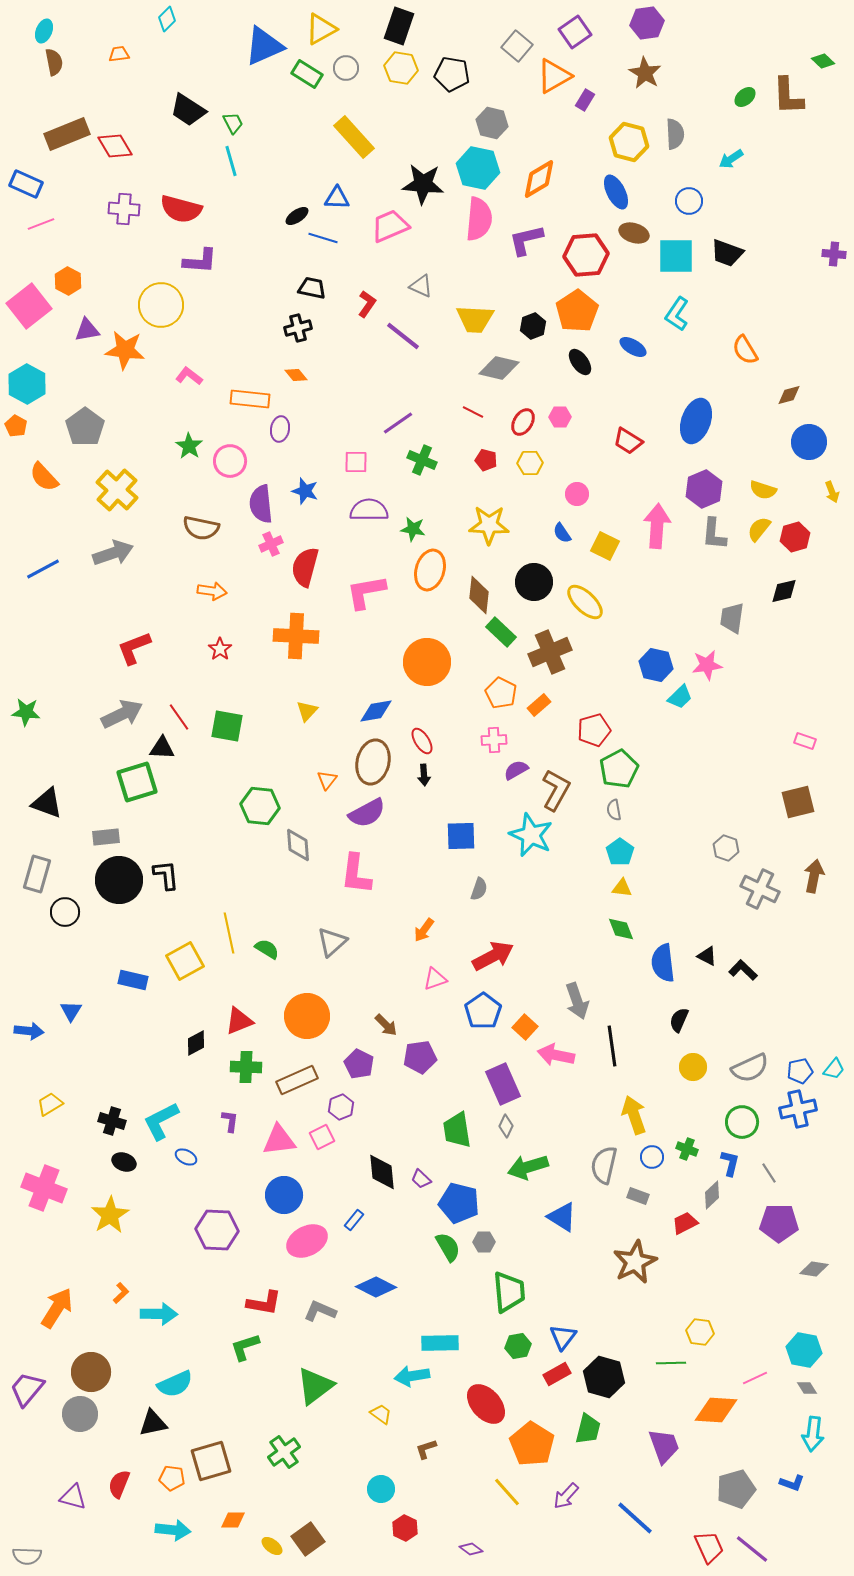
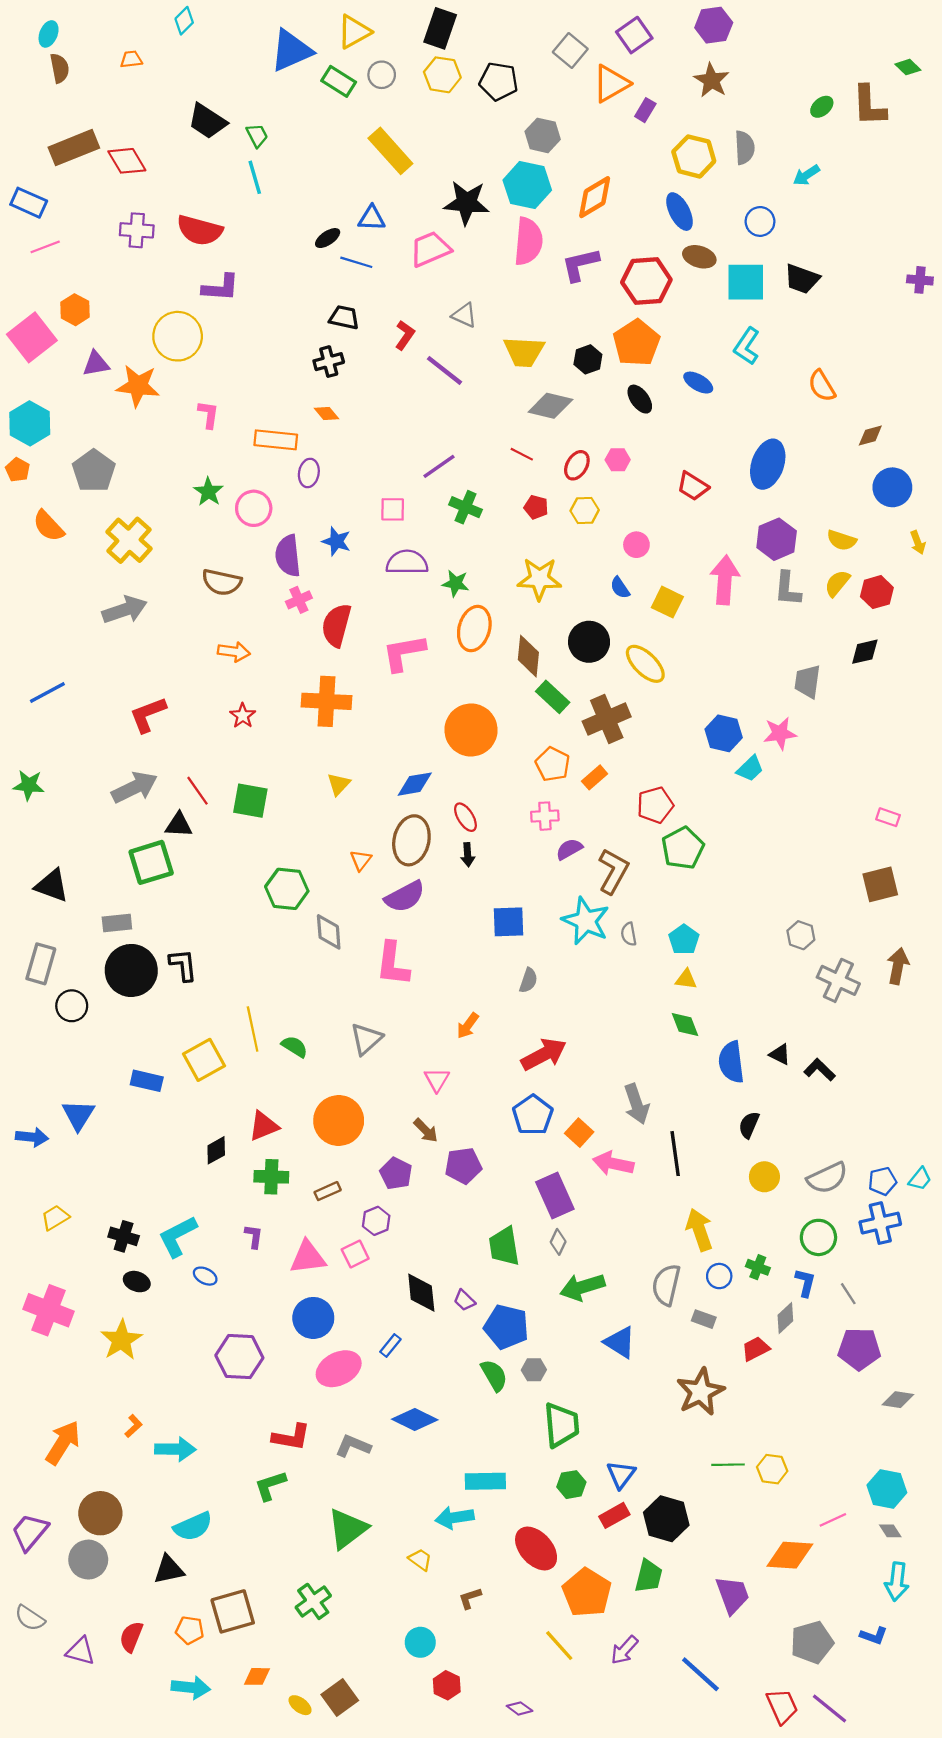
pink L-shape: (189, 376) -> (208, 415), turned 60
blue line: (43, 569) -> (47, 693), moved
gray semicircle: (614, 810) -> (629, 934), moved
pink triangle: (435, 979) -> (437, 1080), moved, turned -40
blue triangle: (71, 1011) -> (78, 1115), size x1.4
brown rectangle: (297, 1080) -> (328, 1191), size x0.6
green line: (671, 1363) -> (728, 1465), moved
gray semicircle: (27, 1556) -> (30, 1618), moved, turned 32

